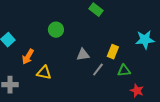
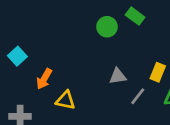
green circle: (56, 30) -> (107, 27), moved

